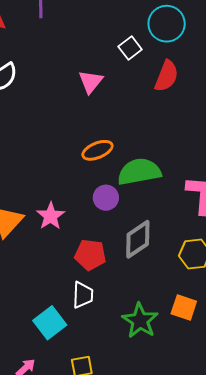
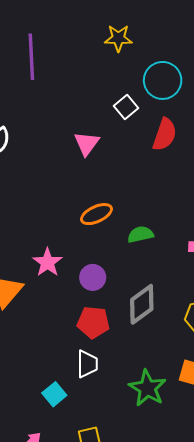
green semicircle: (139, 172) -> (140, 234), size x0.6
purple circle: (106, 198) -> (93, 277), moved
pink star: (51, 216) -> (47, 262), moved
cyan square: (50, 323) -> (54, 394), size x0.7

